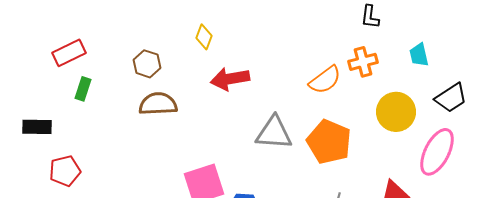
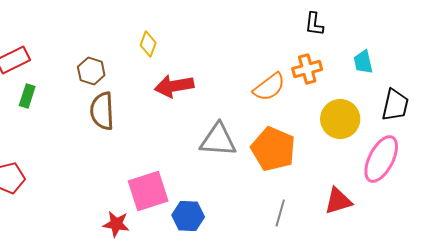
black trapezoid: (451, 98) -> (395, 105), turned -44
brown semicircle: (158, 104) -> (102, 111), turned -90

